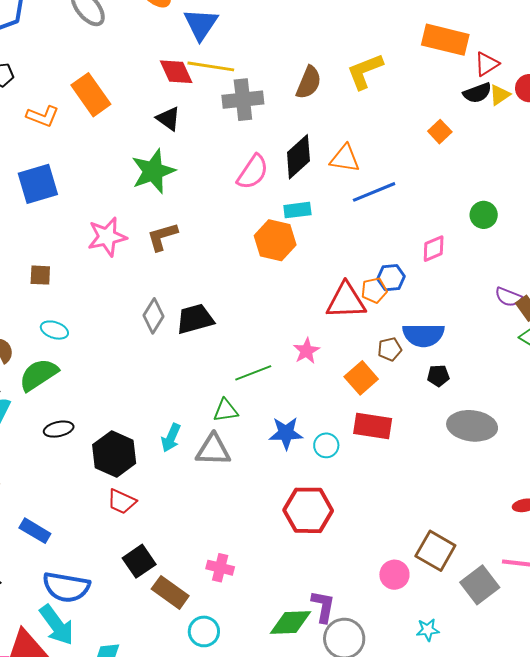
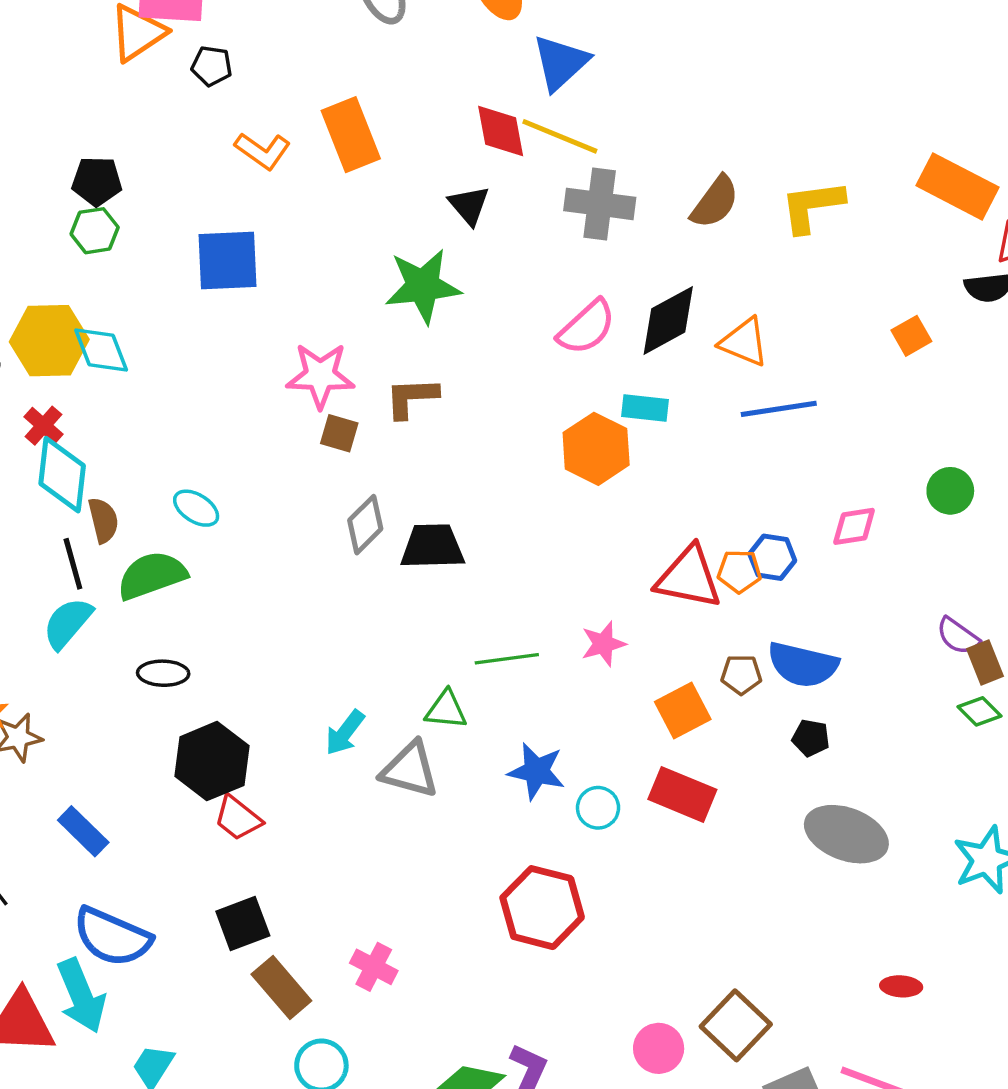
brown square: (40, 275) -> (339, 433), moved
black hexagon: (114, 454) -> (212, 761), moved

